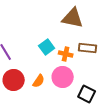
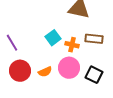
orange semicircle: (39, 81) -> (45, 72), turned 32
black square: (87, 94) -> (94, 75), moved

